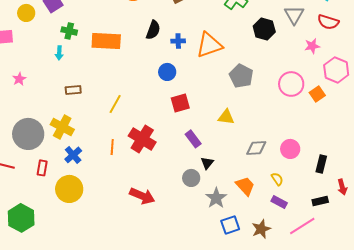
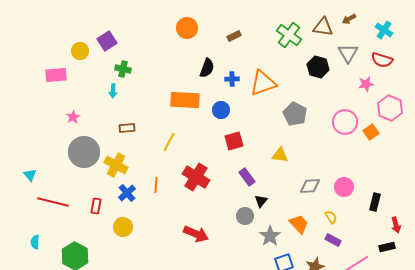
orange rectangle: (106, 41) -> (185, 100), moved
gray circle: (28, 134) -> (84, 152), moved
orange line: (112, 147) -> (156, 185), moved
yellow circle: (69, 189) -> (123, 227), size x0.7
black rectangle: (320, 201) -> (387, 247), moved

